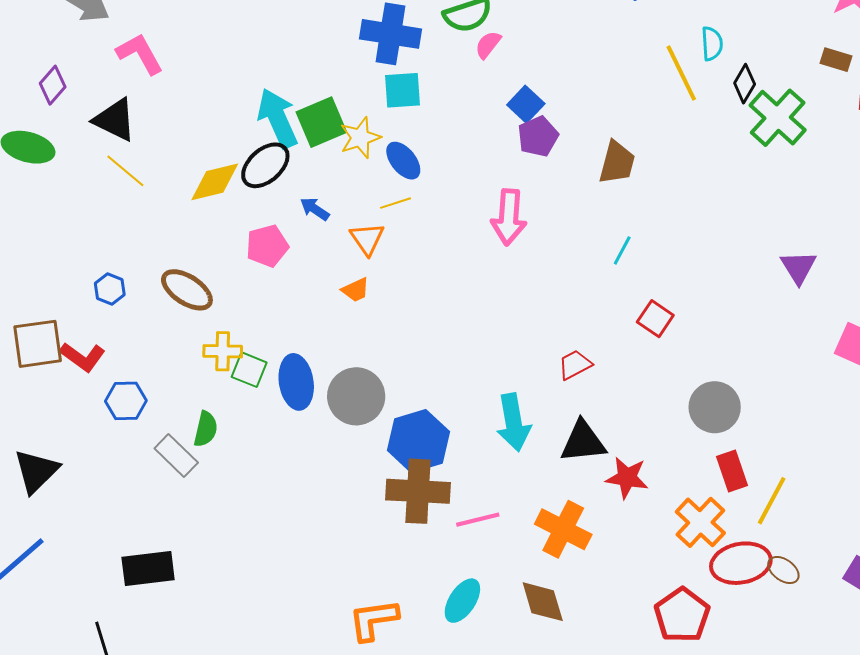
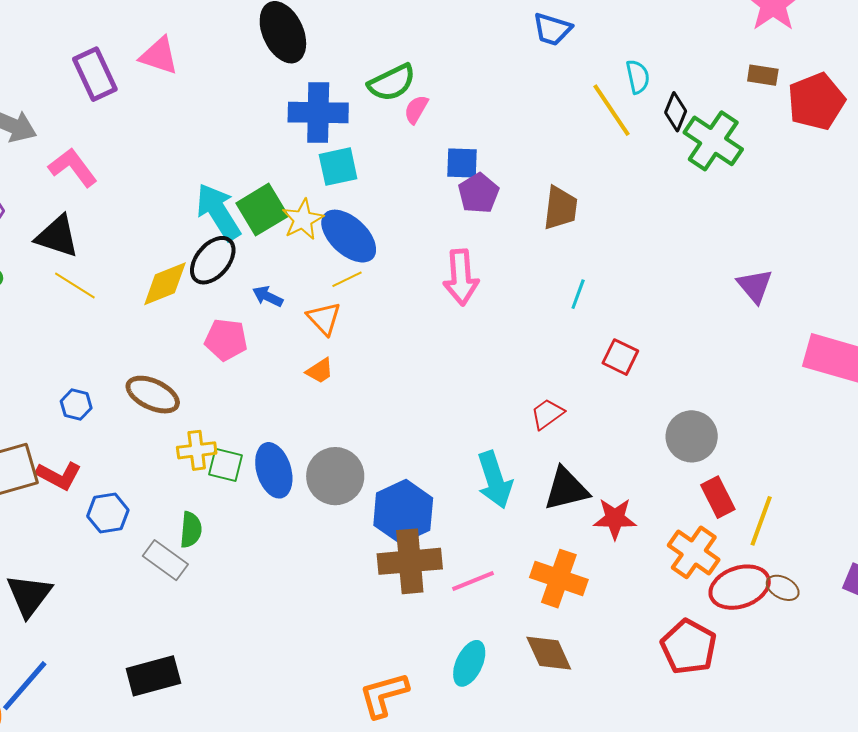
blue square: (526, 104) -> (462, 163), turned -33
blue ellipse: (403, 161) -> (349, 236), size x1.5
pink pentagon: (267, 246) -> (226, 340), turned 30

